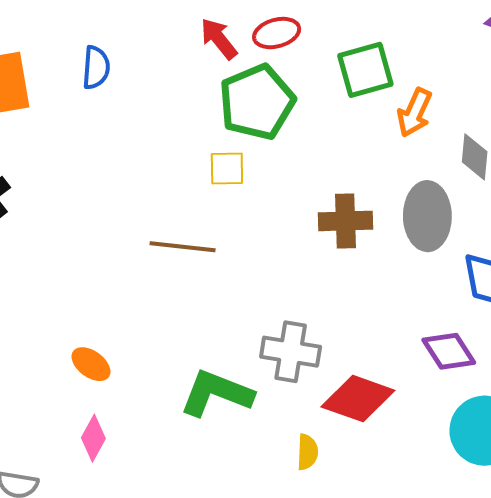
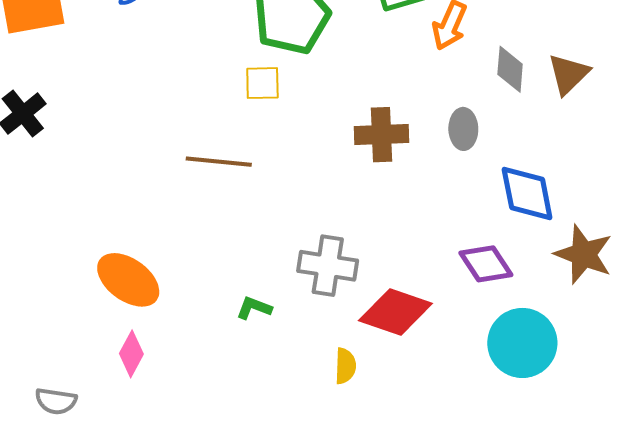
gray ellipse: (427, 216) -> (463, 129), size x0.6
orange ellipse: (91, 364) -> (128, 280), size x1.6
green L-shape: (216, 393) -> (254, 308), size x0.5

